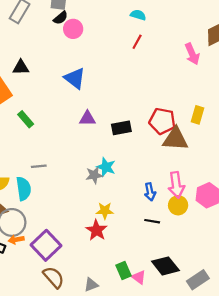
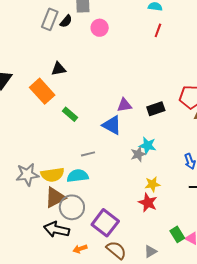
black semicircle: (61, 18) -> (66, 21), moved
blue triangle: (75, 78) -> (112, 125), moved
cyan semicircle: (24, 189) -> (78, 176), turned -80
orange arrow: (16, 240) -> (80, 249), moved

